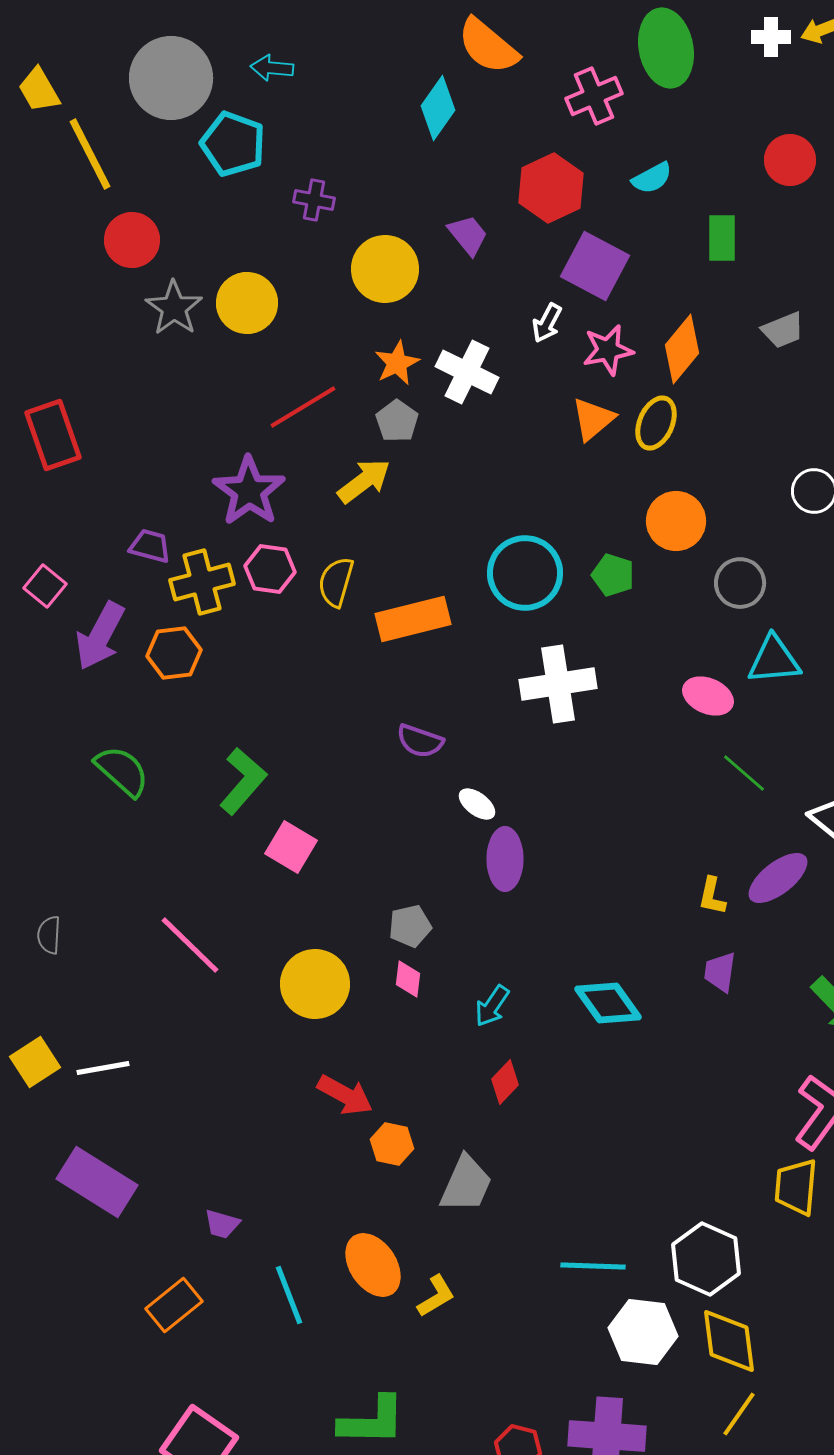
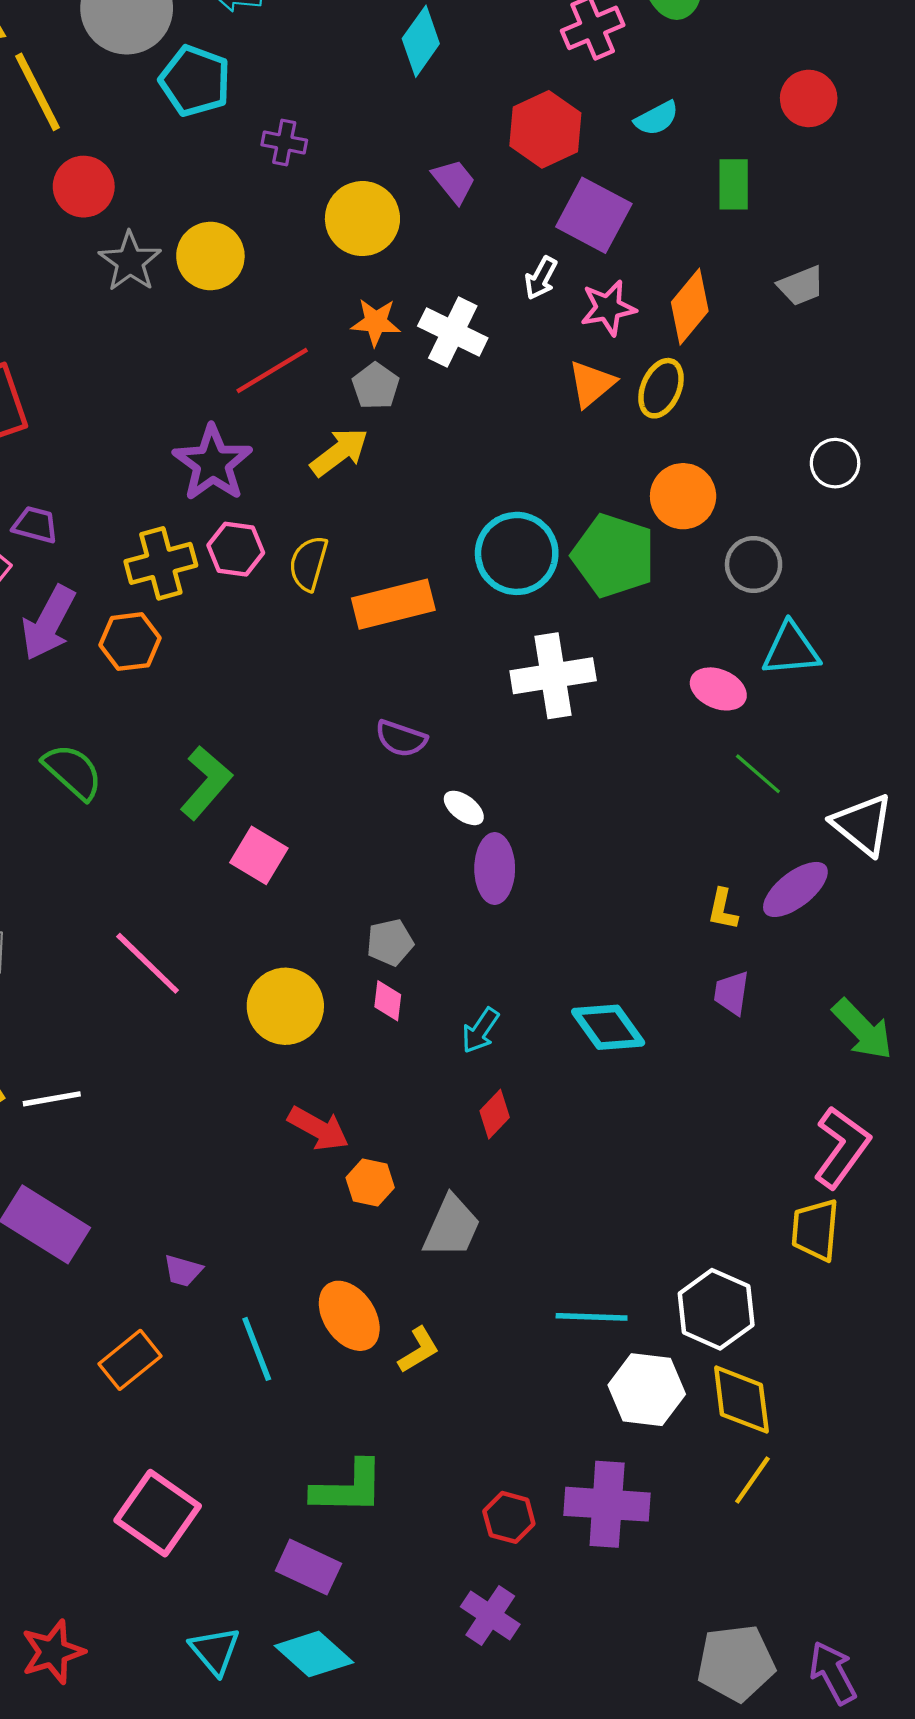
orange star: (397, 363) -> (376, 322), turned 30
purple trapezoid: (150, 546) -> (35, 525), moved
green pentagon: (613, 575) -> (614, 556), size x1.8

